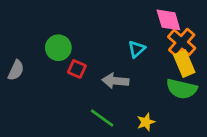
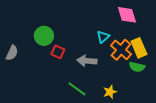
orange cross: (182, 42) -> (121, 50), moved
green semicircle: (182, 89) -> (137, 67), size x0.7

